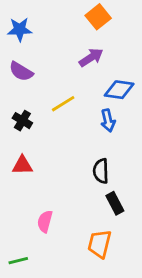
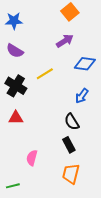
black cross: (22, 121) -> (16, 86), size x1.5
blue arrow: (108, 121) -> (82, 96), moved, turned 49
black semicircle: (101, 171) -> (72, 122), turned -30
black rectangle: (115, 203) -> (69, 145), moved

